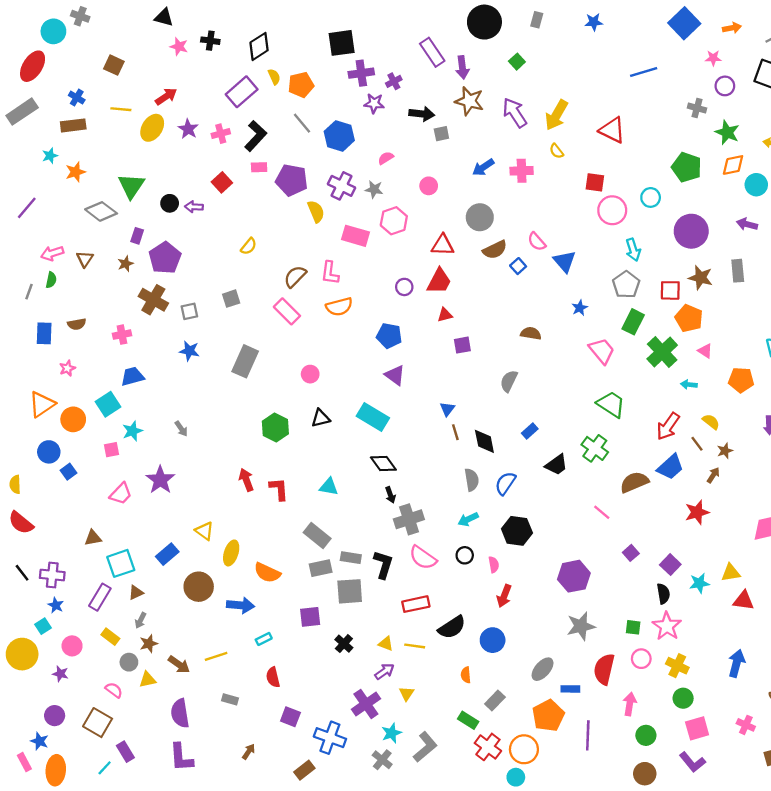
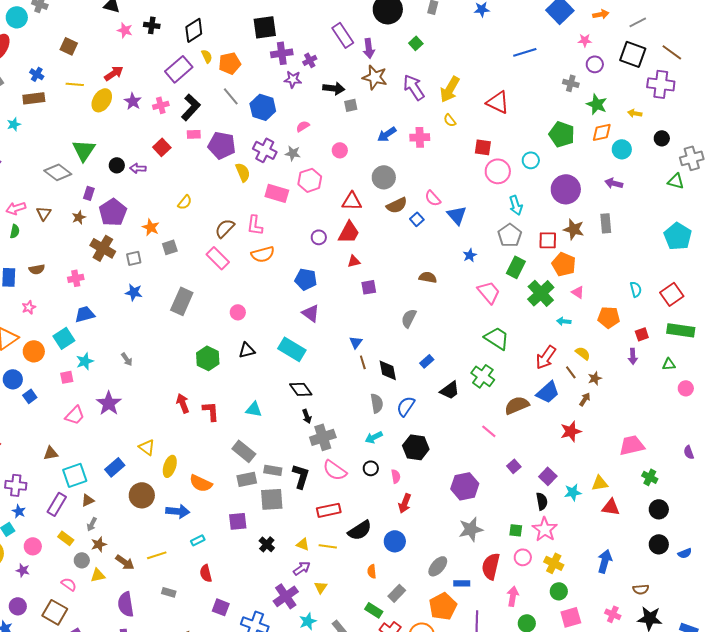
orange star: (76, 172) -> (151, 227), moved, turned -30

